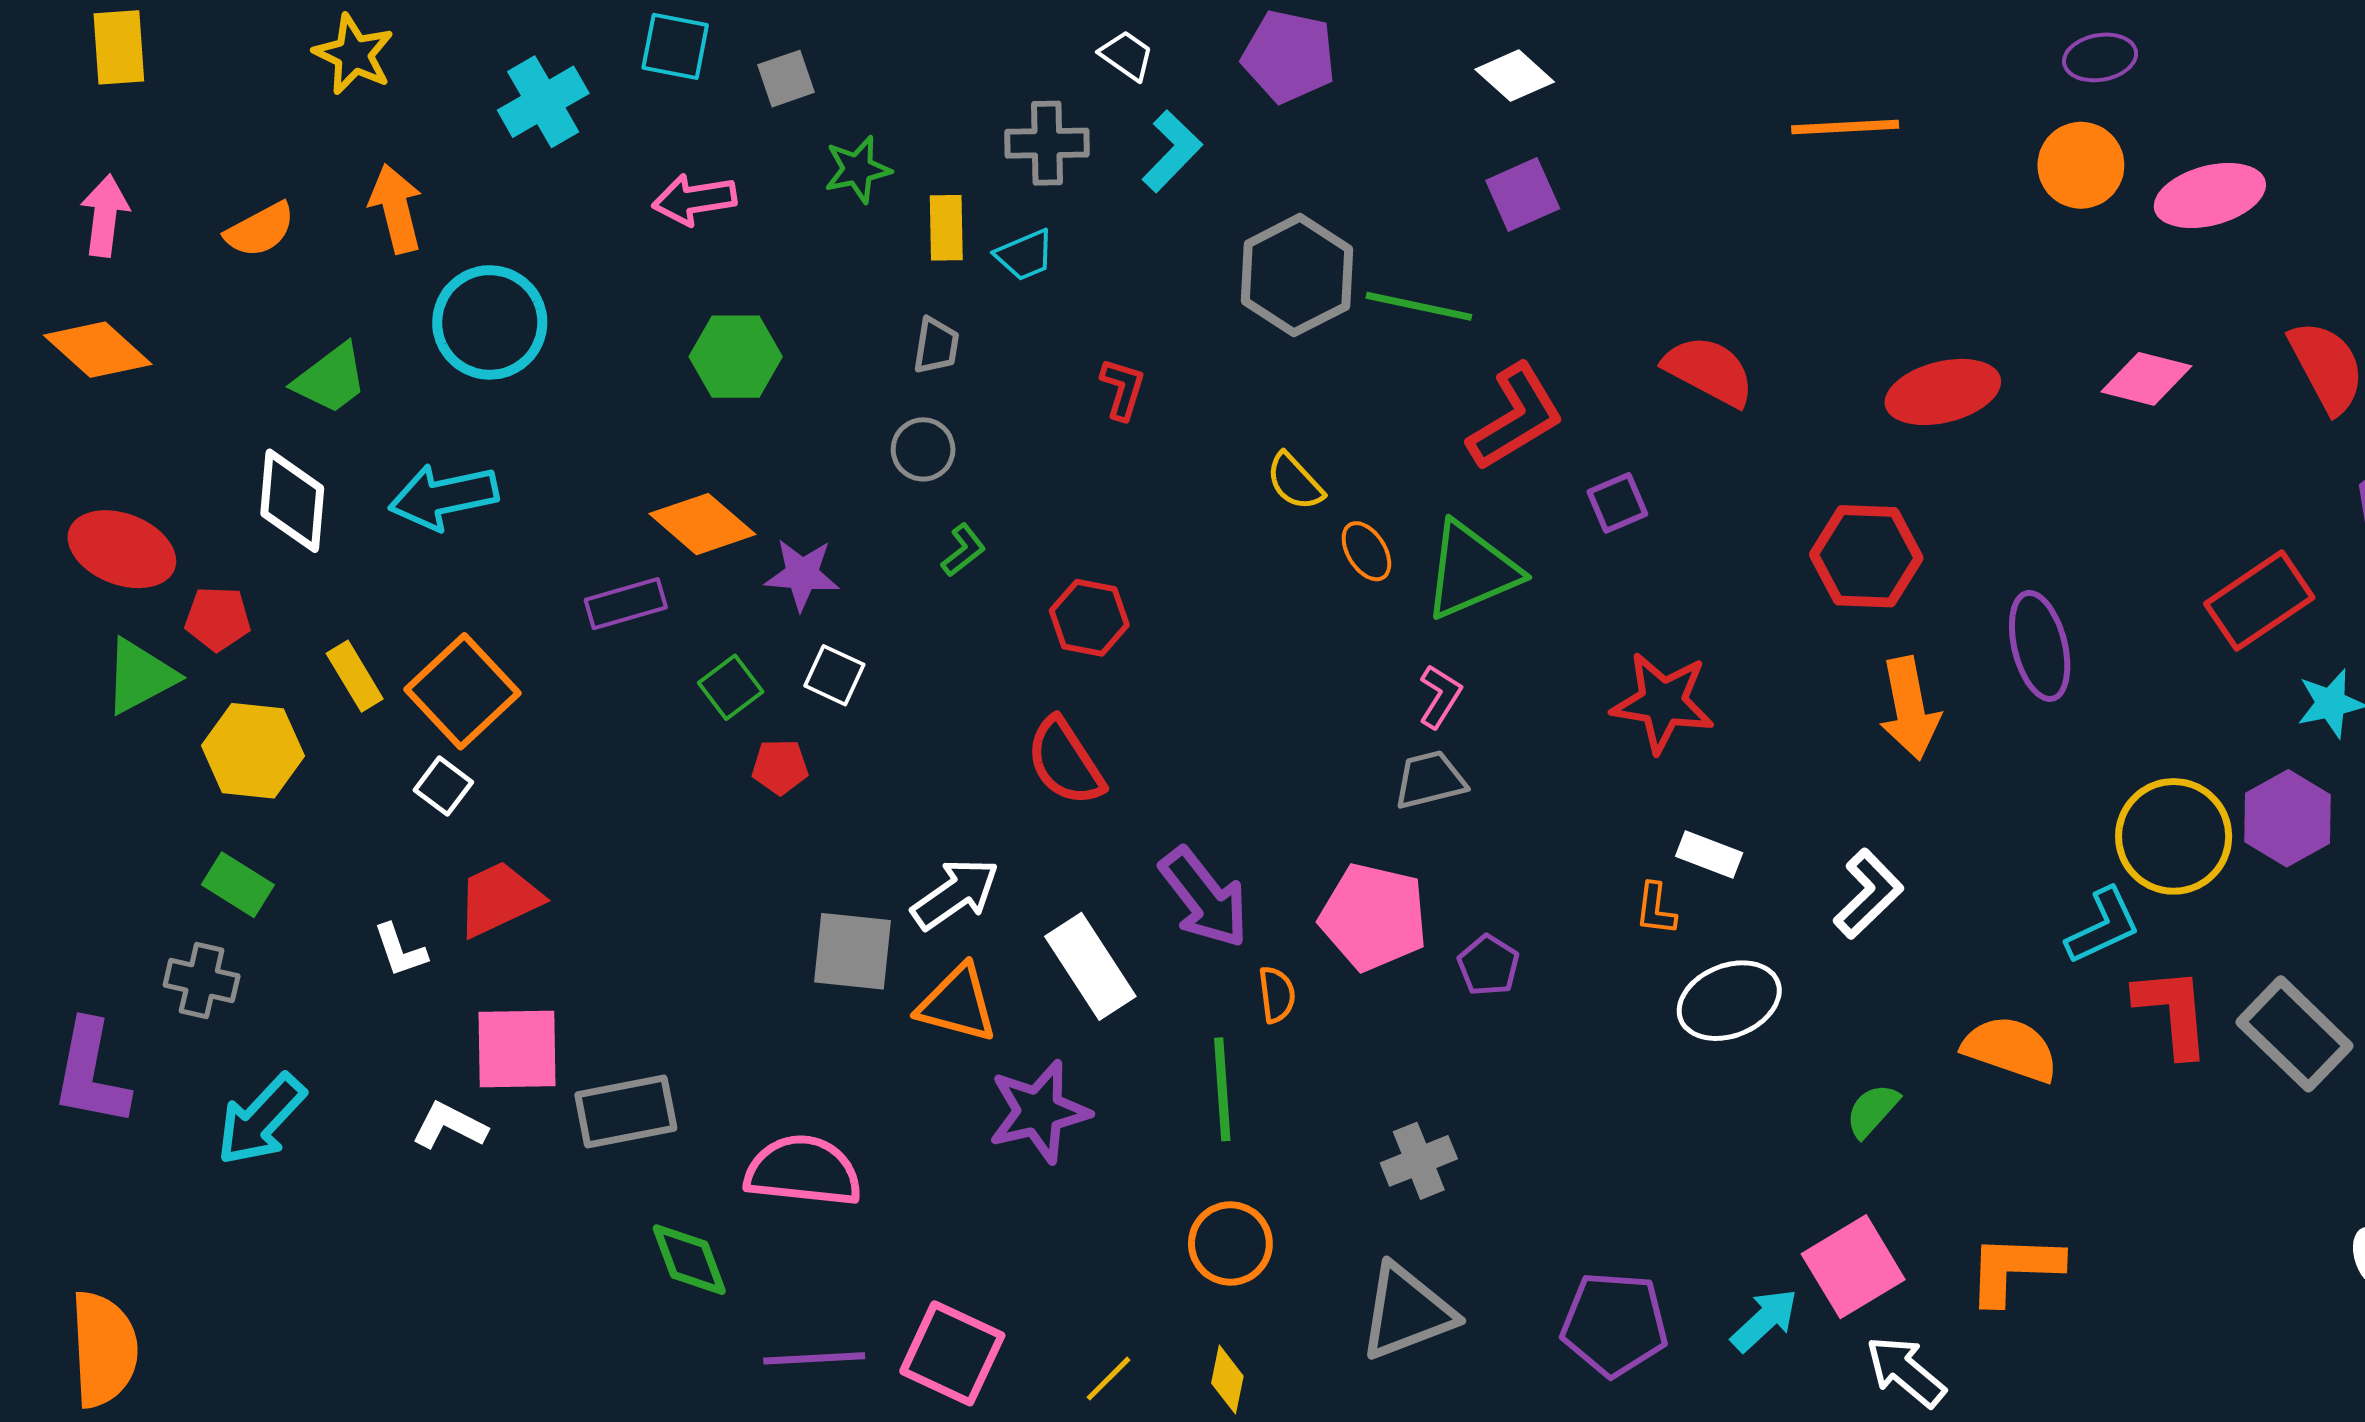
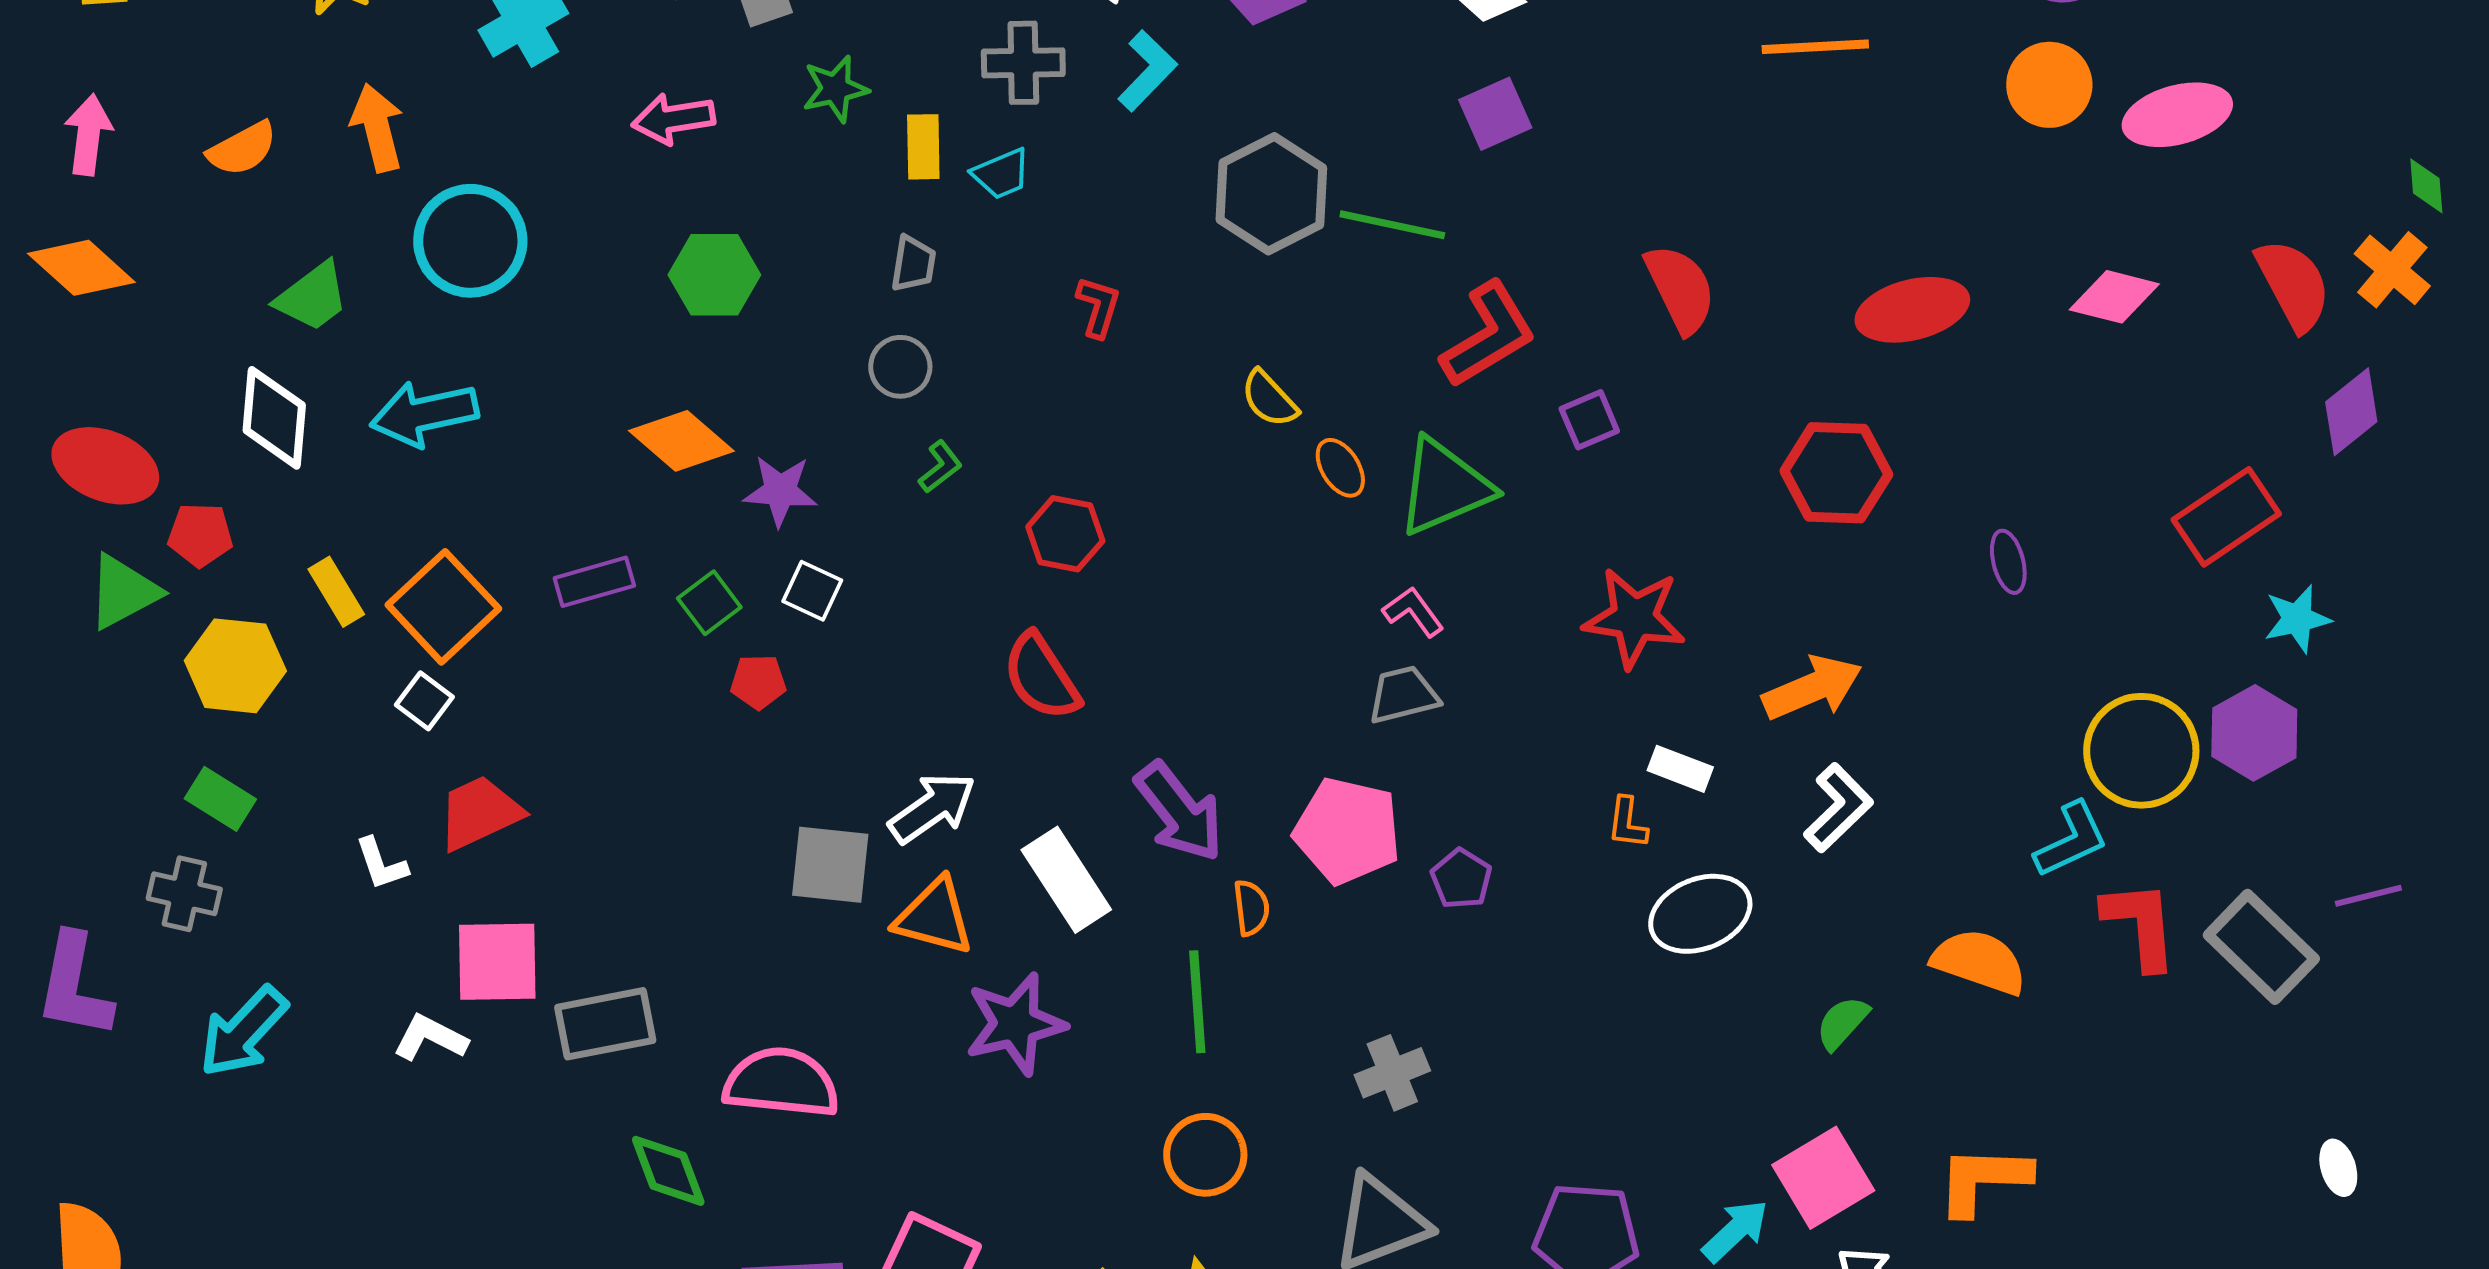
red semicircle: (1709, 371) -> (1680, 289), turned 36
purple rectangle: (626, 604) -> (594, 582), moved
purple ellipse: (2040, 646) -> (2008, 562), size x0.6
pink L-shape: (1440, 696) -> (1413, 612), turned -68
orange arrow: (1910, 708) -> (1812, 688), moved, turned -102

